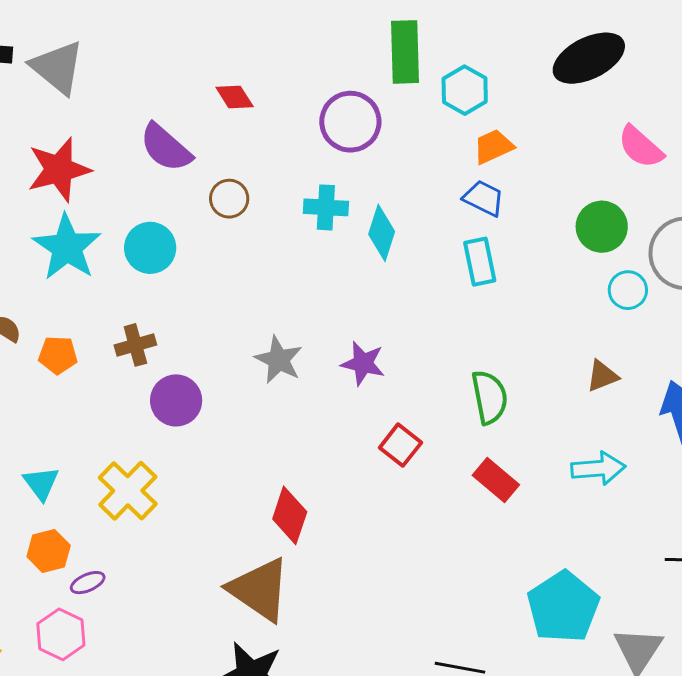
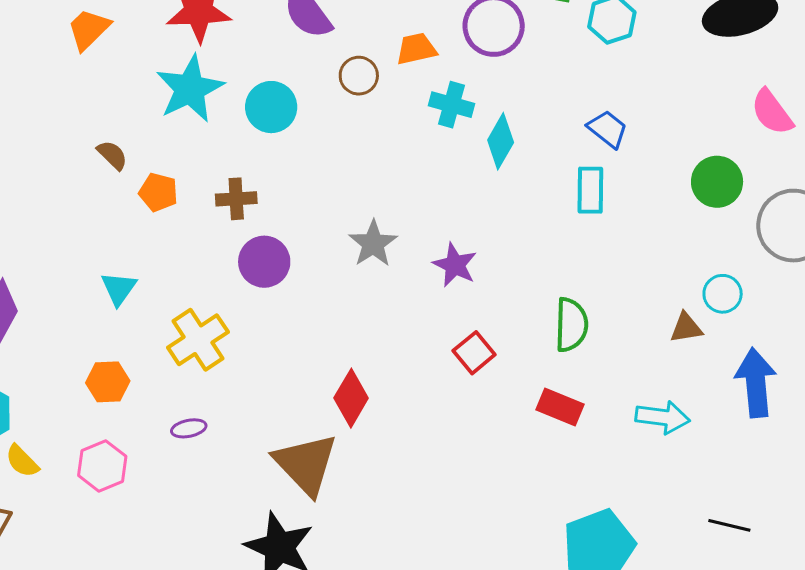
orange trapezoid: (493, 146) -> (416, 49), moved
cyan circle: (628, 290) -> (723, 294), moved
red rectangle: (496, 480) -> (560, 407), turned -30
cyan triangle: (41, 483) -> (119, 288), moved
purple ellipse: (88, 583) -> (189, 428), moved

